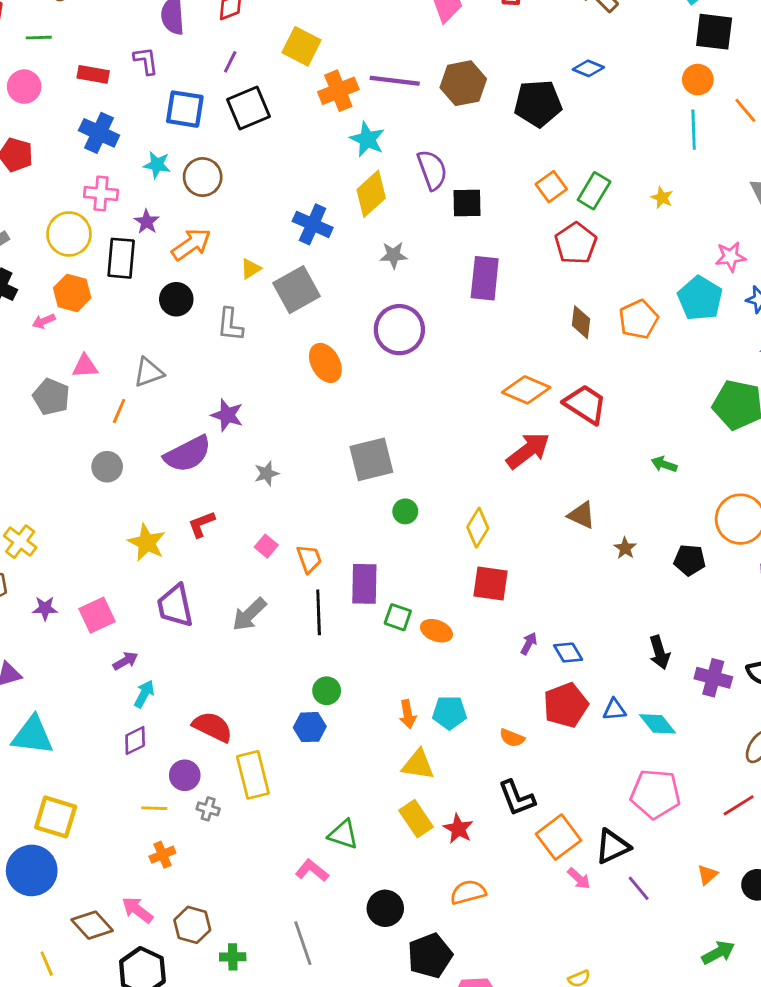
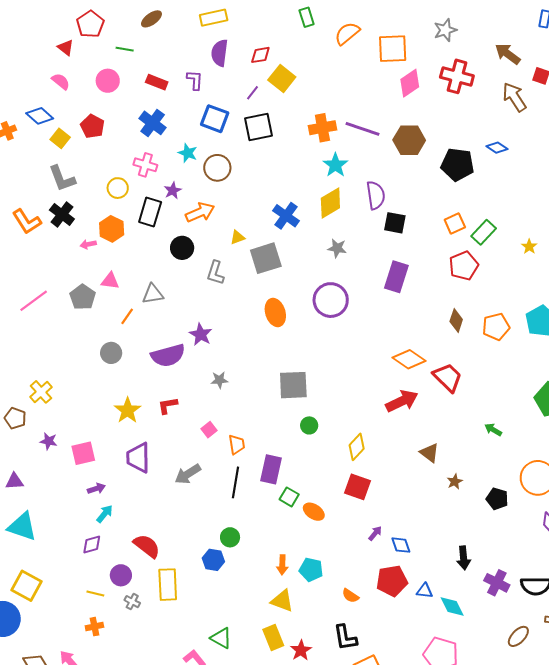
yellow square: (302, 46) -> (282, 79), moved
yellow circle: (69, 234) -> (118, 188), size x0.7

